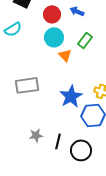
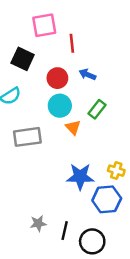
gray rectangle: (27, 85) -> (27, 137), moved
blue star: (71, 96) -> (80, 177), turned 30

